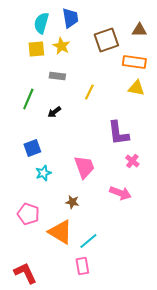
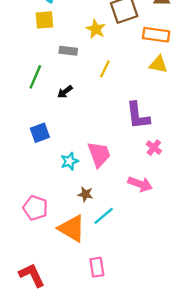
yellow star: (61, 46) -> (96, 29), moved
cyan star: (43, 173) -> (69, 161), moved
cyan line: (88, 241) -> (104, 216), moved

